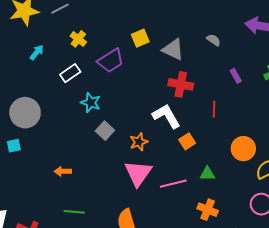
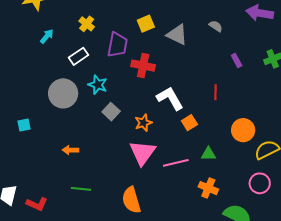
purple trapezoid: (111, 61) -> (117, 45), turned -48
red cross: (181, 84) -> (143, 66), moved
gray circle: (25, 113) -> (63, 93), moved

